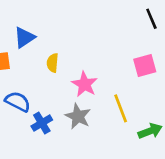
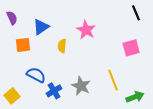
pink star: (85, 84) -> (86, 30), moved

